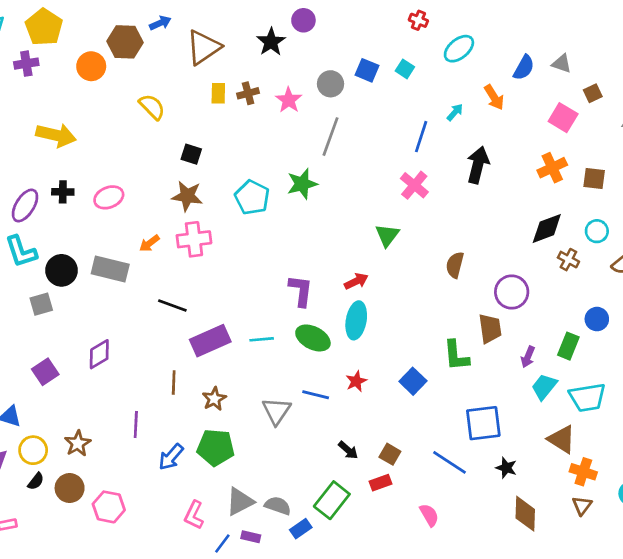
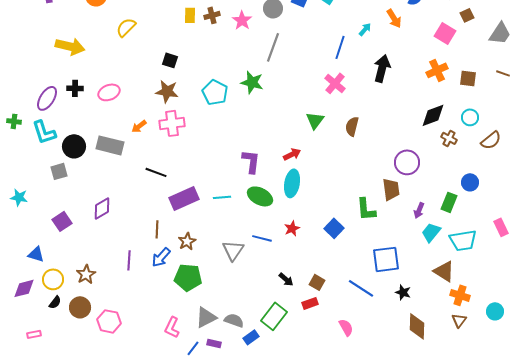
yellow semicircle: (152, 107) -> (126, 27), moved, turned -90
green star: (302, 184) -> (252, 82), turned 30
brown semicircle: (455, 265) -> (352, 126), moved
blue arrow: (171, 457) -> (161, 257), moved

